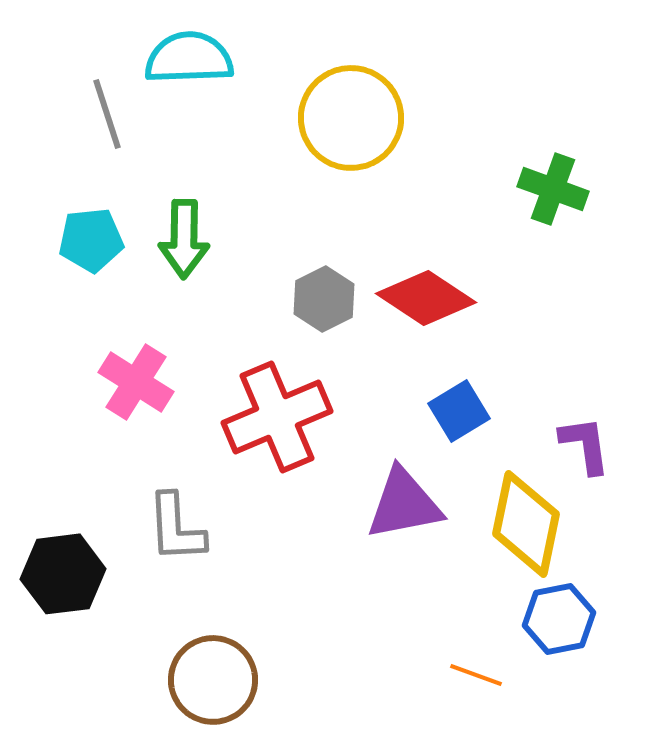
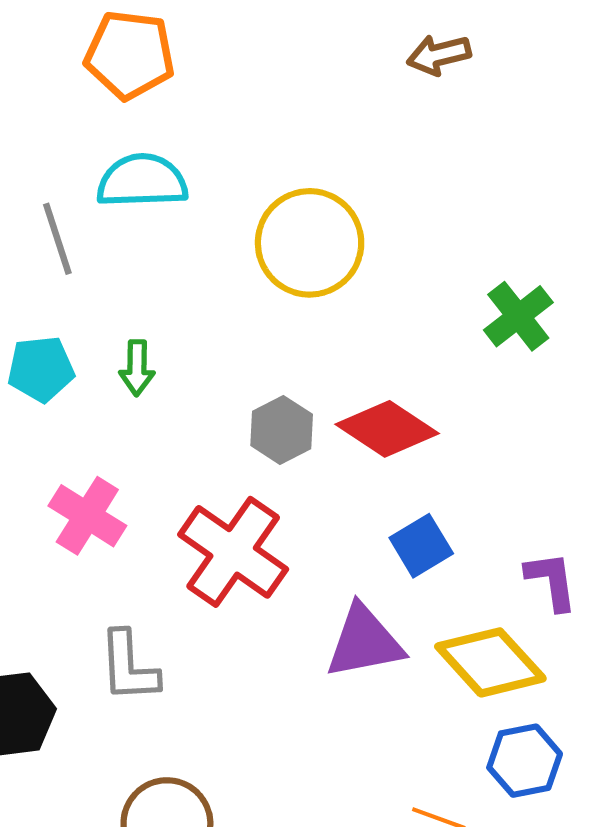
green cross: (553, 189) -> (518, 316), turned 32
green arrow: (184, 239) -> (137, 368), size x0.7
red cross: (277, 417) -> (233, 552), turned -32
yellow diamond: (526, 524) -> (490, 662), turned -54

